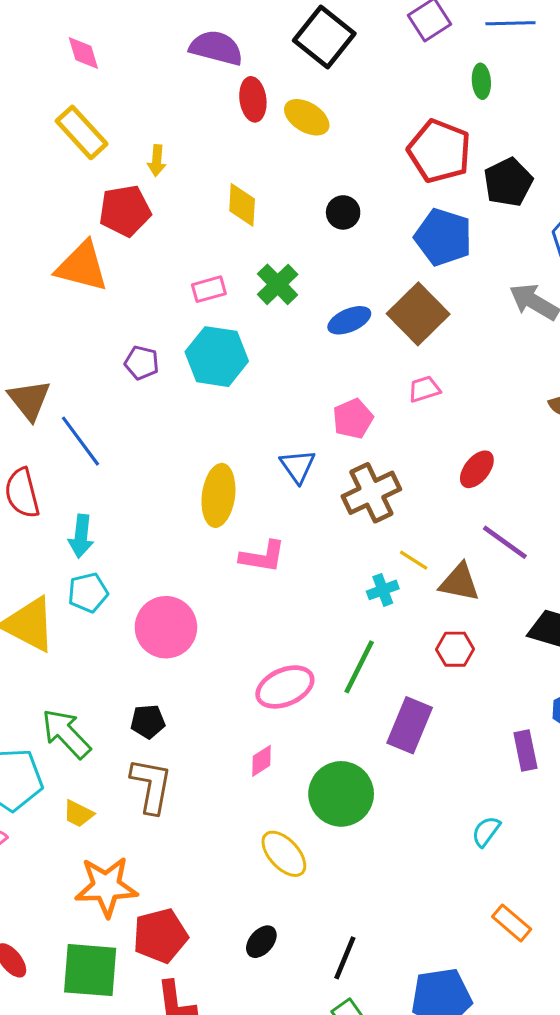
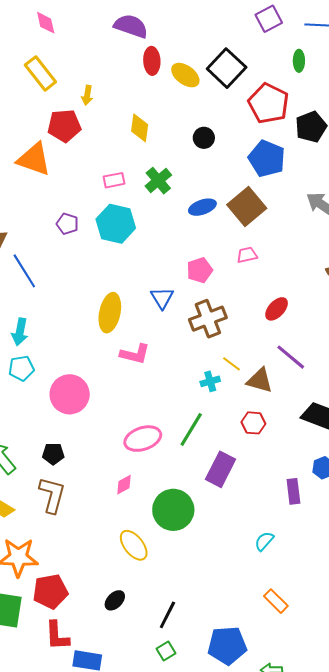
black square: (324, 37) -> (227, 68), moved

